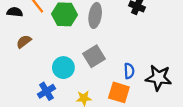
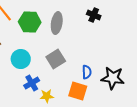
cyan circle: (63, 68) -> (21, 59), moved
blue cross: (46, 91) -> (32, 83), moved

